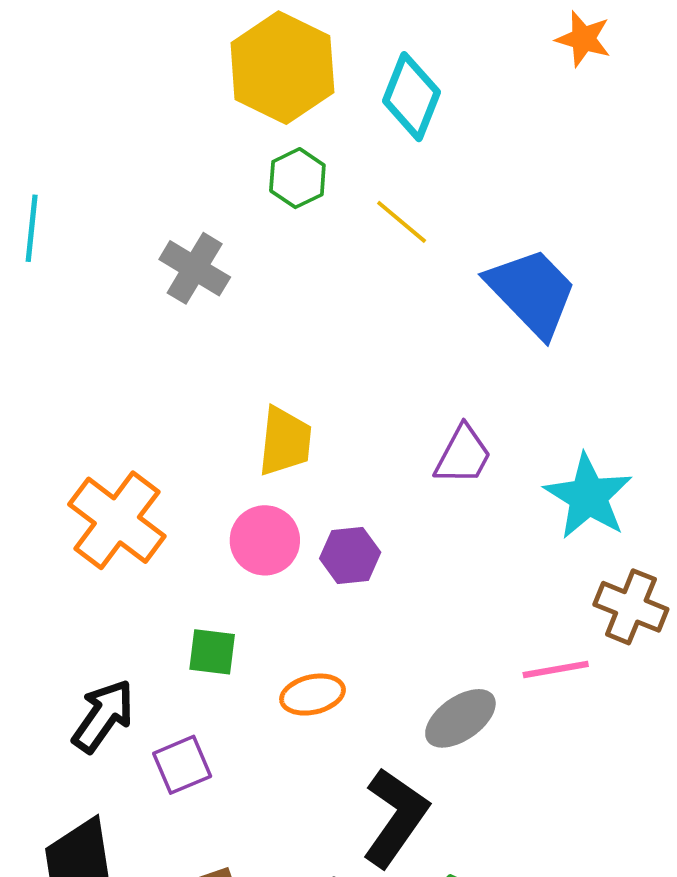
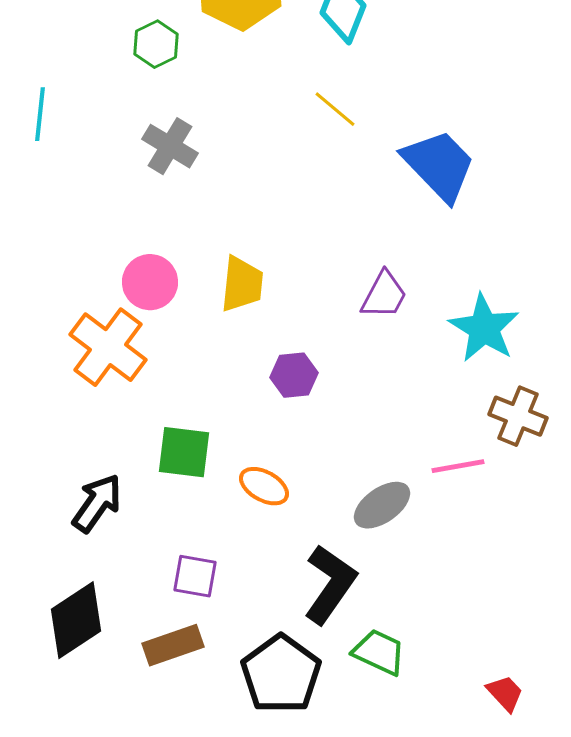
green hexagon: (297, 178) -> (156, 44), moved
pink circle: (265, 540) -> (150, 282), moved
green square: (212, 652) -> (184, 452), size x1.4
orange ellipse: (313, 695) -> (264, 486), turned 42
purple square: (182, 765) -> (195, 576), moved, turned 33

